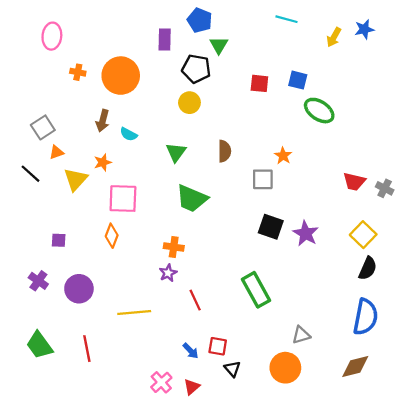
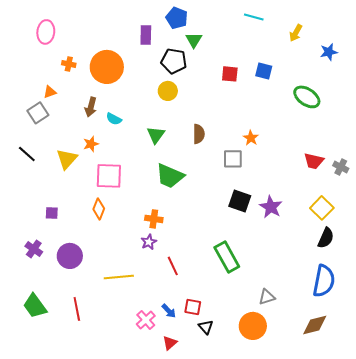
blue star: (364, 29) -> (329, 52), moved
green ellipse: (319, 111) -> (307, 97), moved
orange triangle: (56, 152) -> (50, 92), moved
pink cross: (161, 382) -> (146, 320), moved

